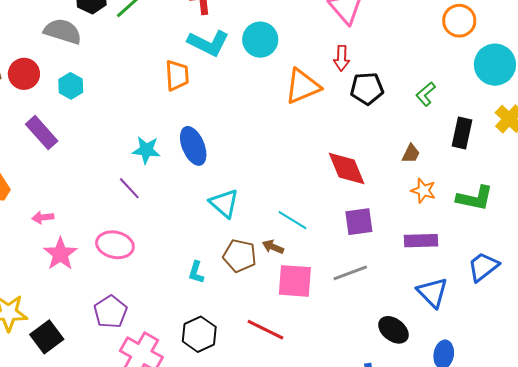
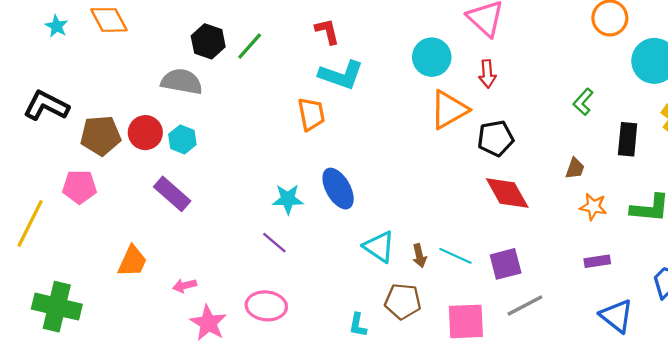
cyan circle: (260, 40) -> (432, 57), moved
cyan hexagon: (71, 86) -> (182, 139), moved
black pentagon: (367, 89) -> (496, 138), moved
purple square: (359, 222) -> (506, 264), moved
purple rectangle: (421, 241) -> (597, 261), size x0.7
brown arrow: (273, 247) -> (419, 256), moved, turned -120

